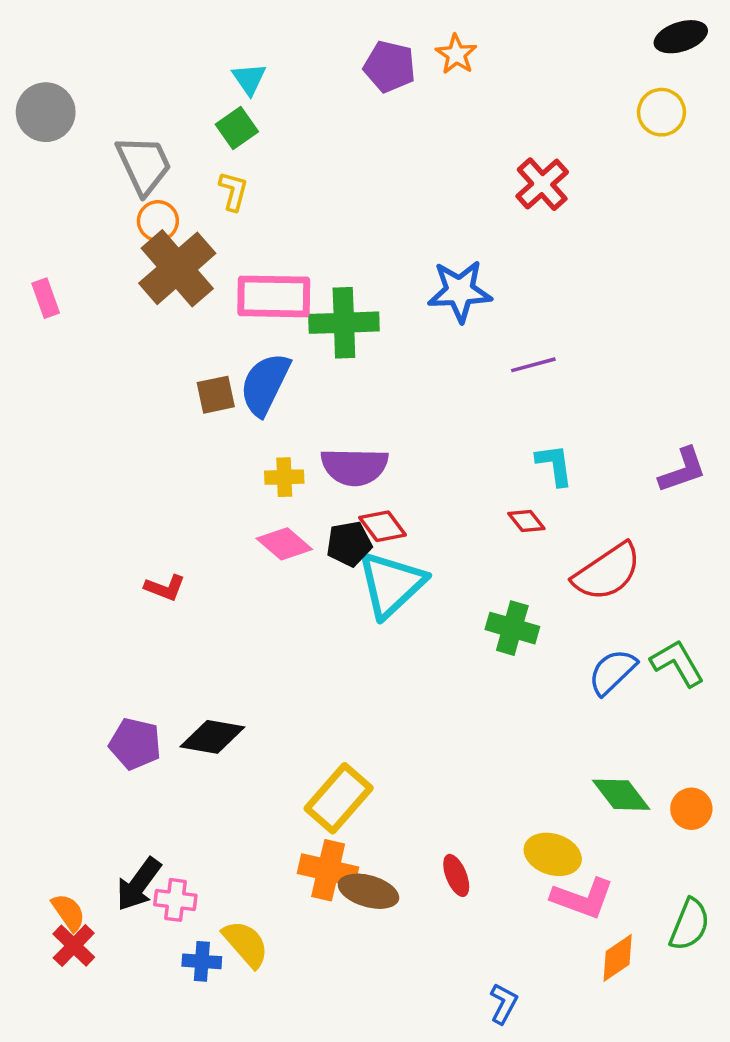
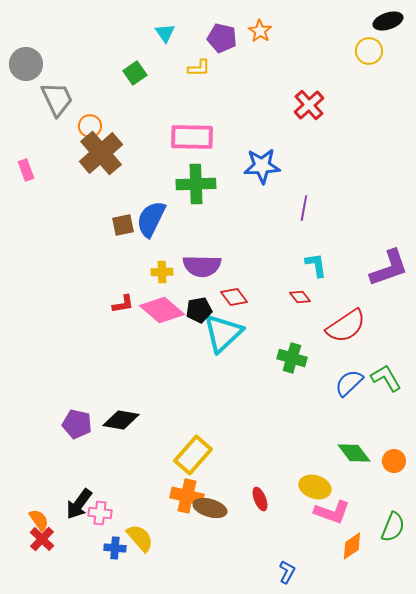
cyan triangle: (249, 79) -> (165, 33), moved
yellow circle: (661, 112) -> (369, 51), moved
gray trapezoid: (144, 165) -> (57, 99), moved
yellow L-shape: (233, 191) -> (199, 68), moved, turned 75
pink rectangle: (274, 296) -> (192, 137), moved
purple line: (533, 365) -> (304, 208), turned -65
purple L-shape: (683, 470) -> (389, 268), size x1.4
red diamond: (383, 526) -> (234, 297), moved
pink diamond: (284, 544) -> (162, 310), size x1.4
red L-shape: (165, 588) -> (123, 304), moved, turned -30

